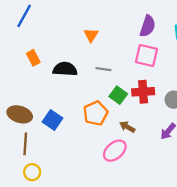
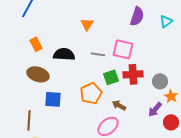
pink square: (147, 55) -> (123, 49), moved
green square: (118, 95) -> (111, 77), turned 35
brown ellipse: (20, 114) -> (38, 74), moved
blue square: (53, 120) -> (53, 99), turned -30

